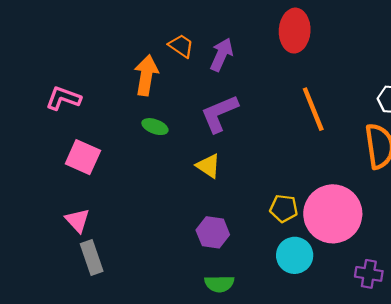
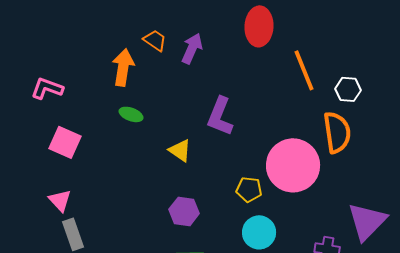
orange line: (313, 109) -> (304, 70), moved
purple L-shape: (219, 113) -> (220, 116), moved, turned -45
pink circle: (333, 214) -> (293, 165), moved

